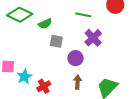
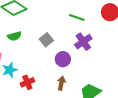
green semicircle: (45, 24) -> (14, 36), moved
gray square: (56, 41) -> (46, 40), turned 32

